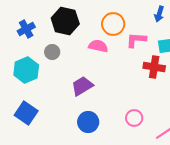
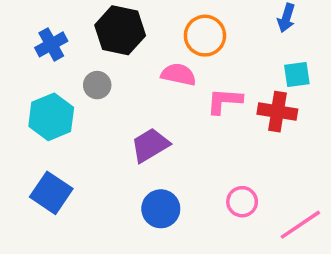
pink L-shape: (136, 40) -> (224, 101), moved

